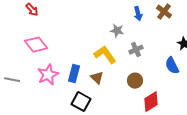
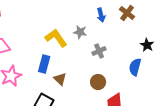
yellow L-shape: (105, 55) -> (56, 38), moved
blue semicircle: (172, 66) -> (135, 67), turned 42
blue rectangle: (74, 74) -> (44, 64), moved

